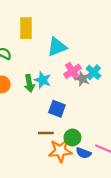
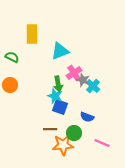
cyan cross: (93, 72) -> (93, 86), moved
cyan star: (43, 80) -> (55, 96), moved
green arrow: (29, 83) -> (58, 84), moved
blue semicircle: (83, 153) -> (87, 117), moved

